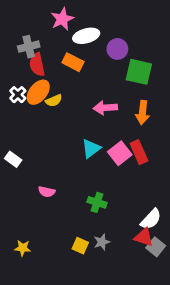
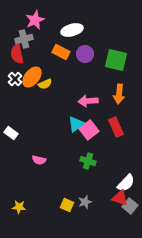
pink star: (62, 19) -> (35, 20), moved
purple circle: (117, 49) -> (85, 54), moved
red semicircle: (37, 65) -> (17, 54), moved
pink arrow: (105, 108) -> (88, 101), moved
pink square: (120, 153) -> (89, 130), moved
green cross: (97, 202) -> (88, 161), moved

